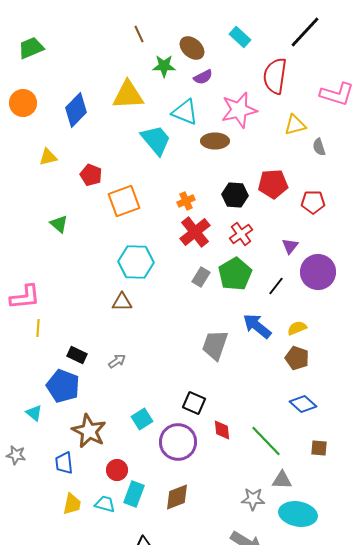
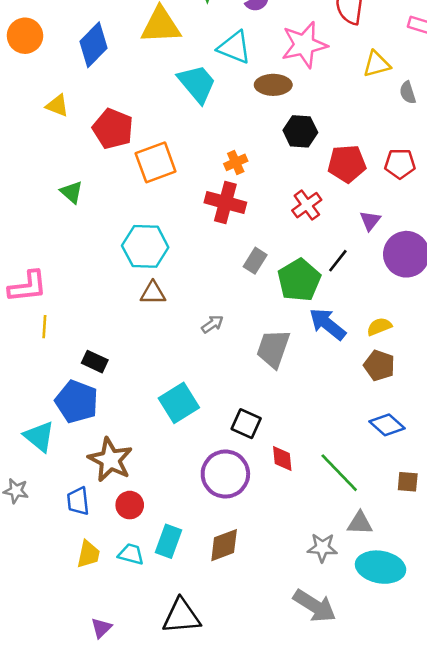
yellow triangle: (48, 157) -> (57, 106), turned 36
red pentagon: (91, 175) -> (113, 129), size x1.4
red pentagon: (273, 184) -> (347, 164), moved
black hexagon: (235, 195) -> (300, 131), moved
red cross: (195, 232) -> (225, 202), moved, turned -36
cyan hexagon: (136, 262) -> (145, 246), moved
green pentagon: (235, 274) -> (299, 280), moved
black line: (276, 286) -> (338, 261), moved
gray arrow: (117, 361) -> (212, 324), moved
cyan triangle: (34, 413) -> (39, 437), size x1.5
cyan square: (142, 419) -> (179, 403), moved, size x1.4
red circle: (117, 470) -> (130, 505), moved

